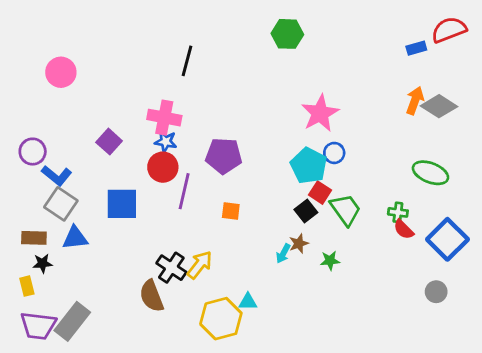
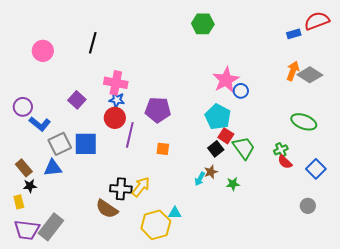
black line: (187, 61) -> (93, 43), moved
blue circle: (334, 153) -> (241, 91), moved
gray square: (61, 204) -> (60, 144), moved, turned 30
green cross: (398, 212) -> (281, 150), turned -32
brown rectangle: (34, 238) -> (24, 168), turned 48
blue square: (447, 239) -> (316, 169), size x0.7
black cross: (171, 268) -> (121, 189), turned -30
brown semicircle: (152, 296) -> (107, 209), turned -35

